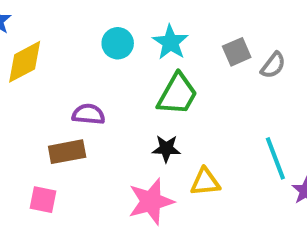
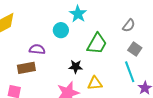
cyan circle: (118, 43) -> (61, 30), moved
gray square: (237, 52) -> (135, 49), moved, turned -32
green trapezoid: (177, 94) -> (97, 44), moved

